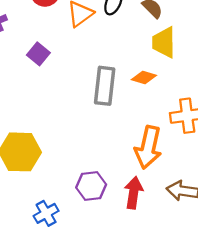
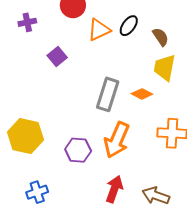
orange arrow: (148, 147) -> (117, 140), moved
purple hexagon: (91, 186) -> (78, 150), moved

